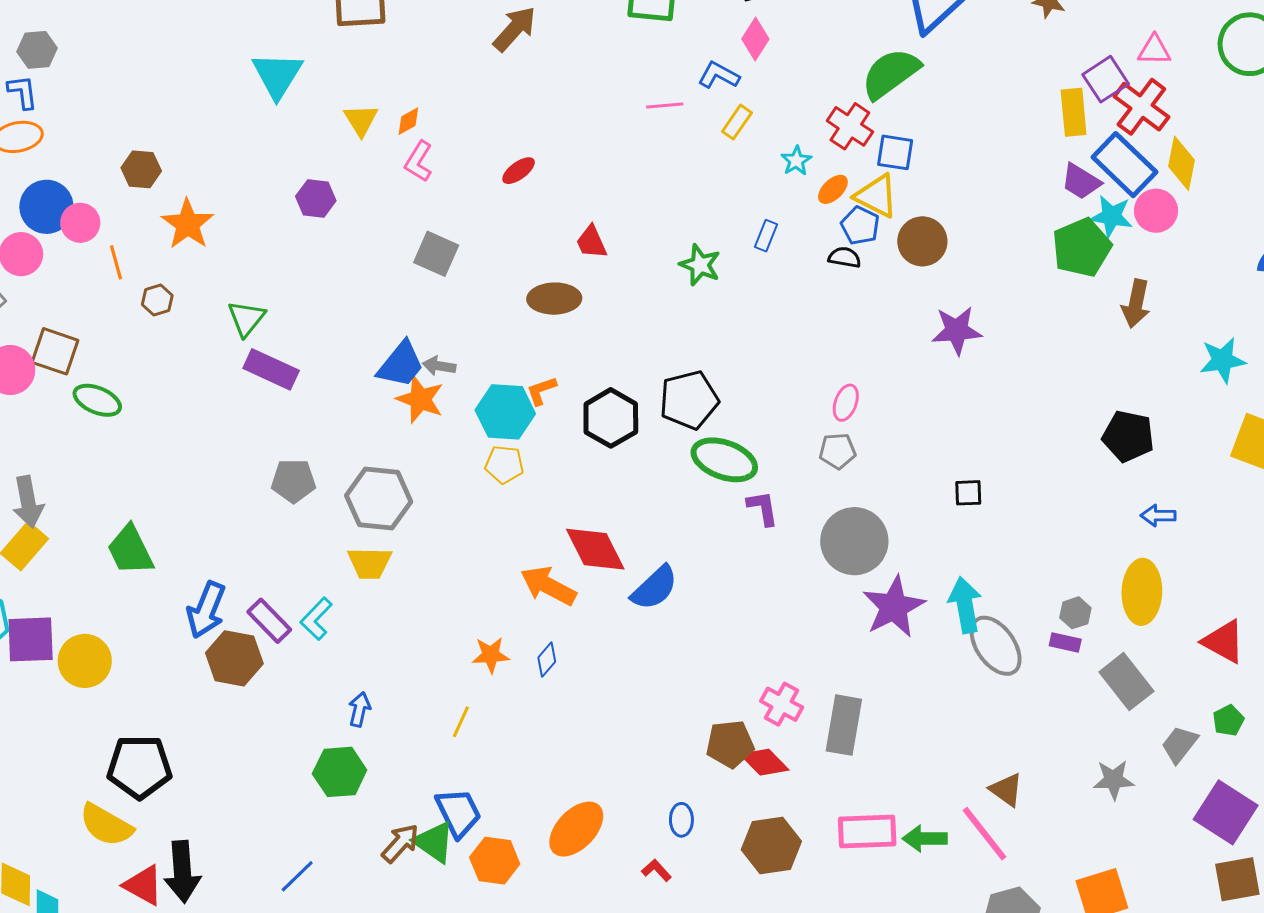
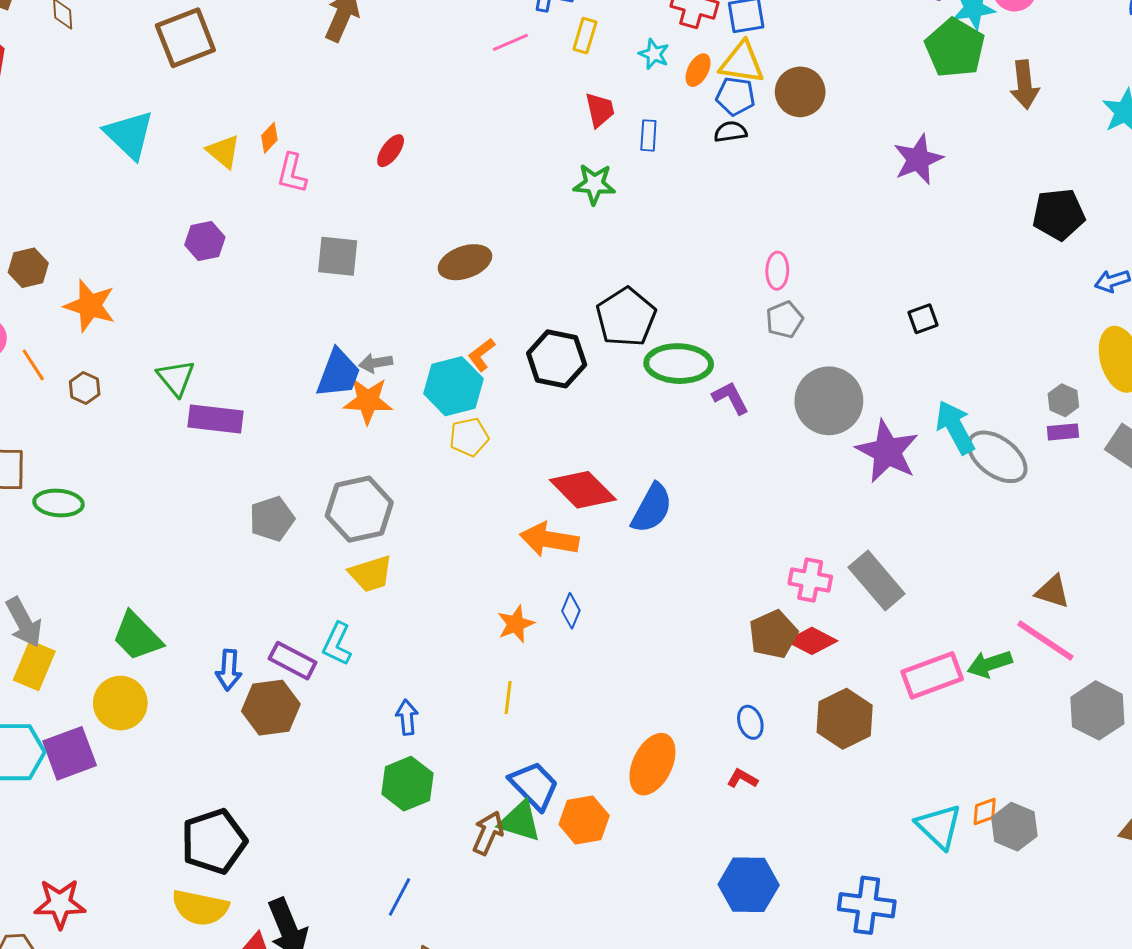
red trapezoid: (591, 242) -> (600, 110), moved, turned -150
purple star: (957, 331) -> (918, 159), moved
blue arrow: (206, 610) -> (229, 670), size x0.7
yellow circle: (85, 661) -> (120, 703), moved
gray rectangle: (844, 725) -> (877, 580), turned -32

